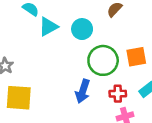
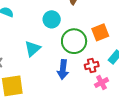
cyan triangle: (48, 27) -> (33, 49), moved

